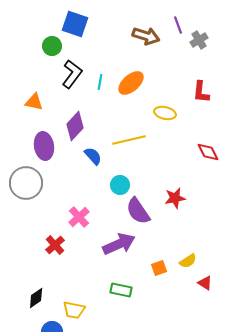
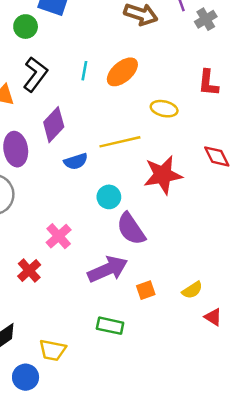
black L-shape: (72, 74) -> (35, 74), moved
blue semicircle: (93, 156) -> (76, 161), turned 114
red star: (175, 198) -> (163, 175), moved, size x1.5
orange square: (159, 268) -> (146, 290), moved

